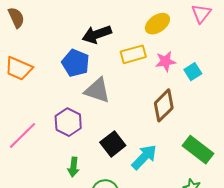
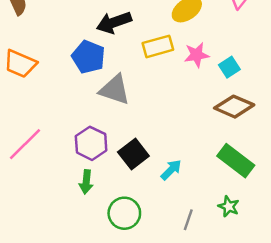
brown diamond: (164, 105) -> (234, 107), moved, turned 68
purple hexagon: (68, 122) -> (91, 143), moved
cyan arrow: (144, 157) -> (171, 170), size x0.7

